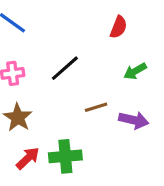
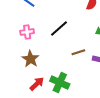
green cross: (65, 156) -> (60, 83), turned 30

